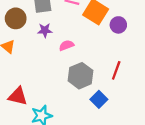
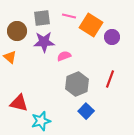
purple star: (45, 30) -> (44, 42), size x1.5
blue square: (99, 99) -> (86, 111), moved

